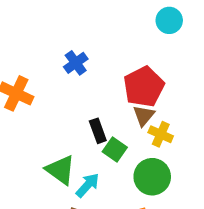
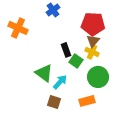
red pentagon: (144, 87) -> (93, 24), turned 30
yellow cross: (161, 134) -> (92, 52), moved

